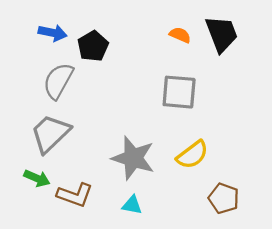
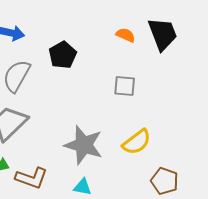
black pentagon: (93, 46) -> (63, 55), moved
gray square: (179, 92) -> (125, 86), size x0.7

